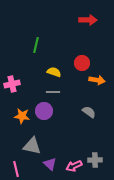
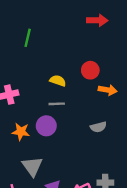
green line: (36, 45) -> (28, 38), moved
gray semicircle: (89, 112) -> (98, 127), turned 128
gray triangle: (32, 146) -> (32, 166), turned 42

